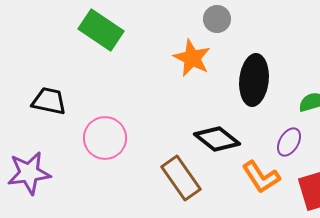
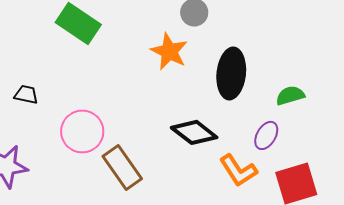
black trapezoid: (49, 101) -> (26, 94), size x0.7
brown rectangle: (181, 178) -> (122, 167), moved

